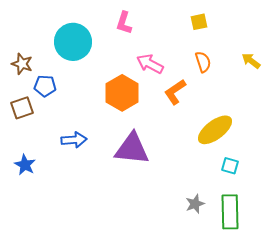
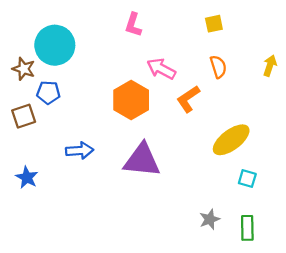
cyan circle: (73, 42) -> (55, 45), moved
yellow arrow: (251, 61) -> (270, 66), turned 72
green rectangle: (230, 212) -> (247, 228), size x0.7

